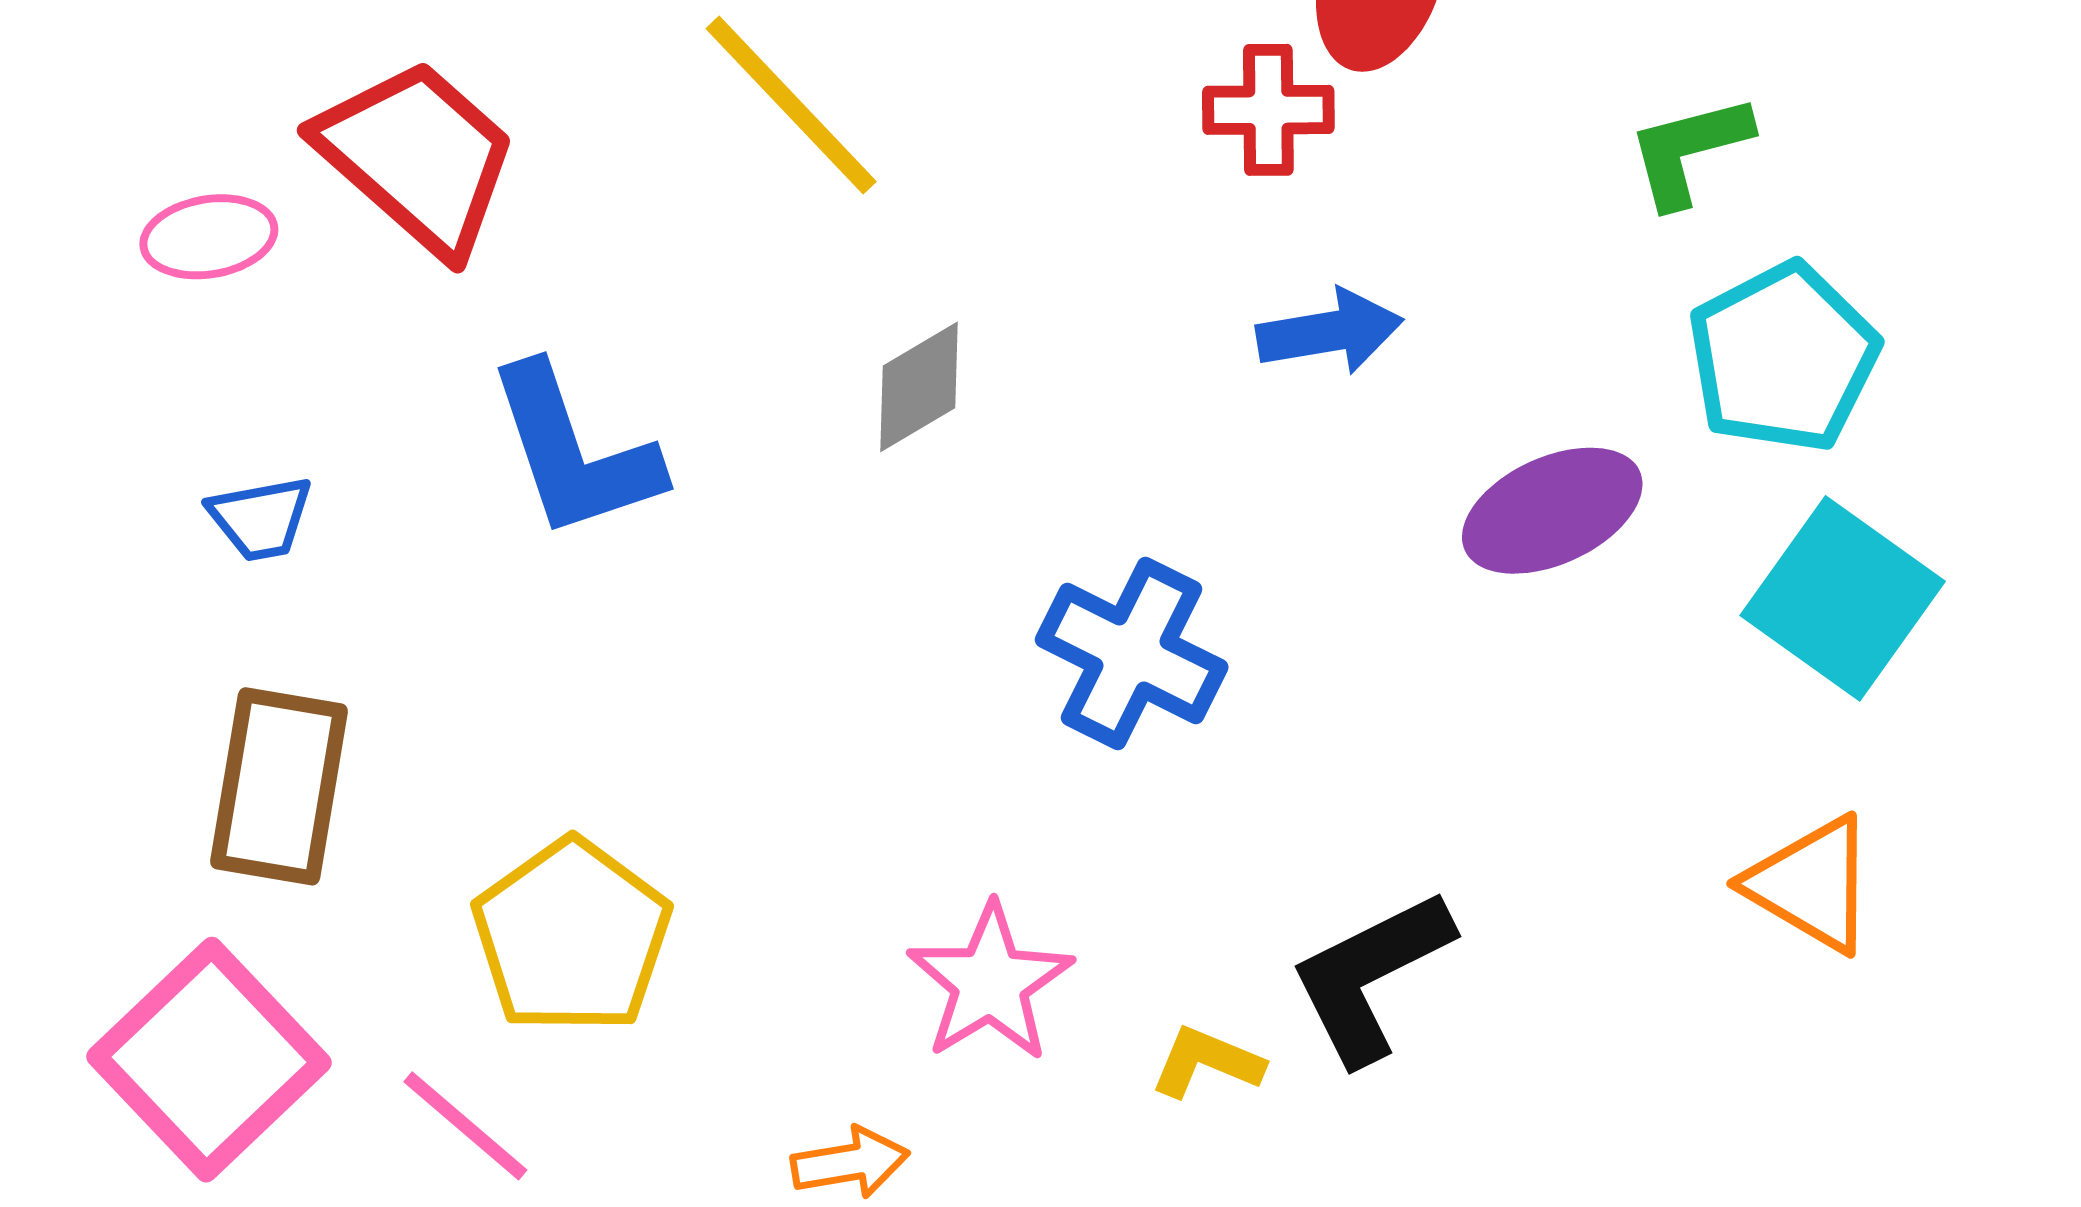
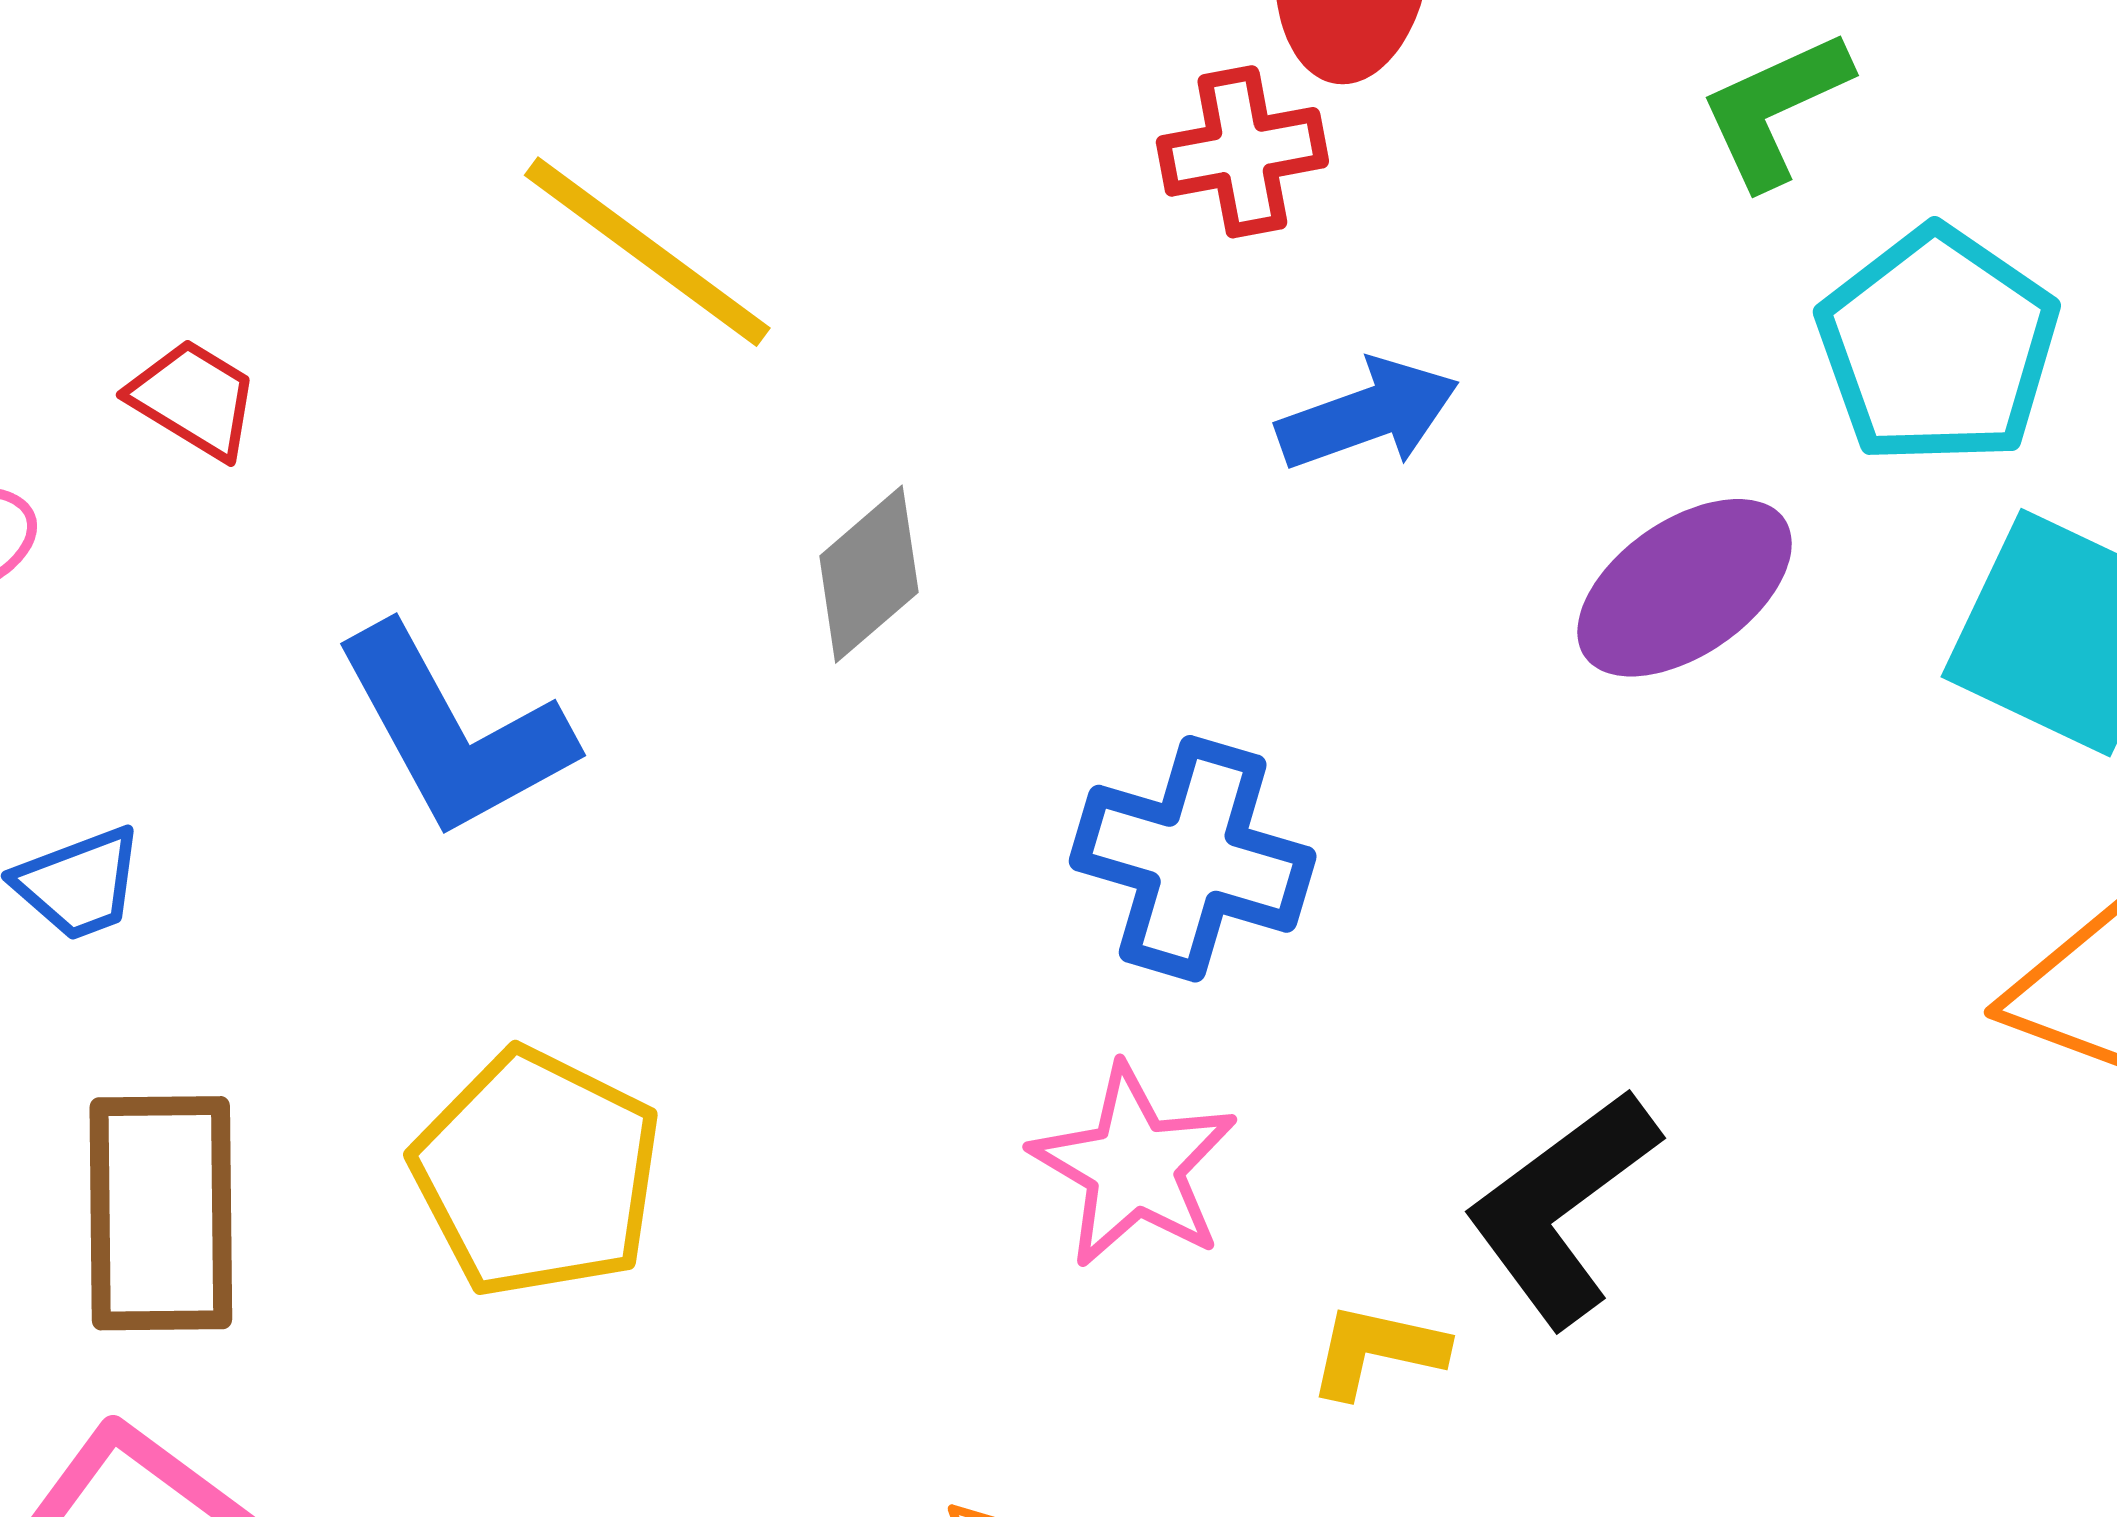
red trapezoid: (418, 157) -> (194, 399), size x0.5
yellow pentagon: (572, 936) -> (537, 1173), moved
pink star: (990, 983) -> (1134, 1166), moved

